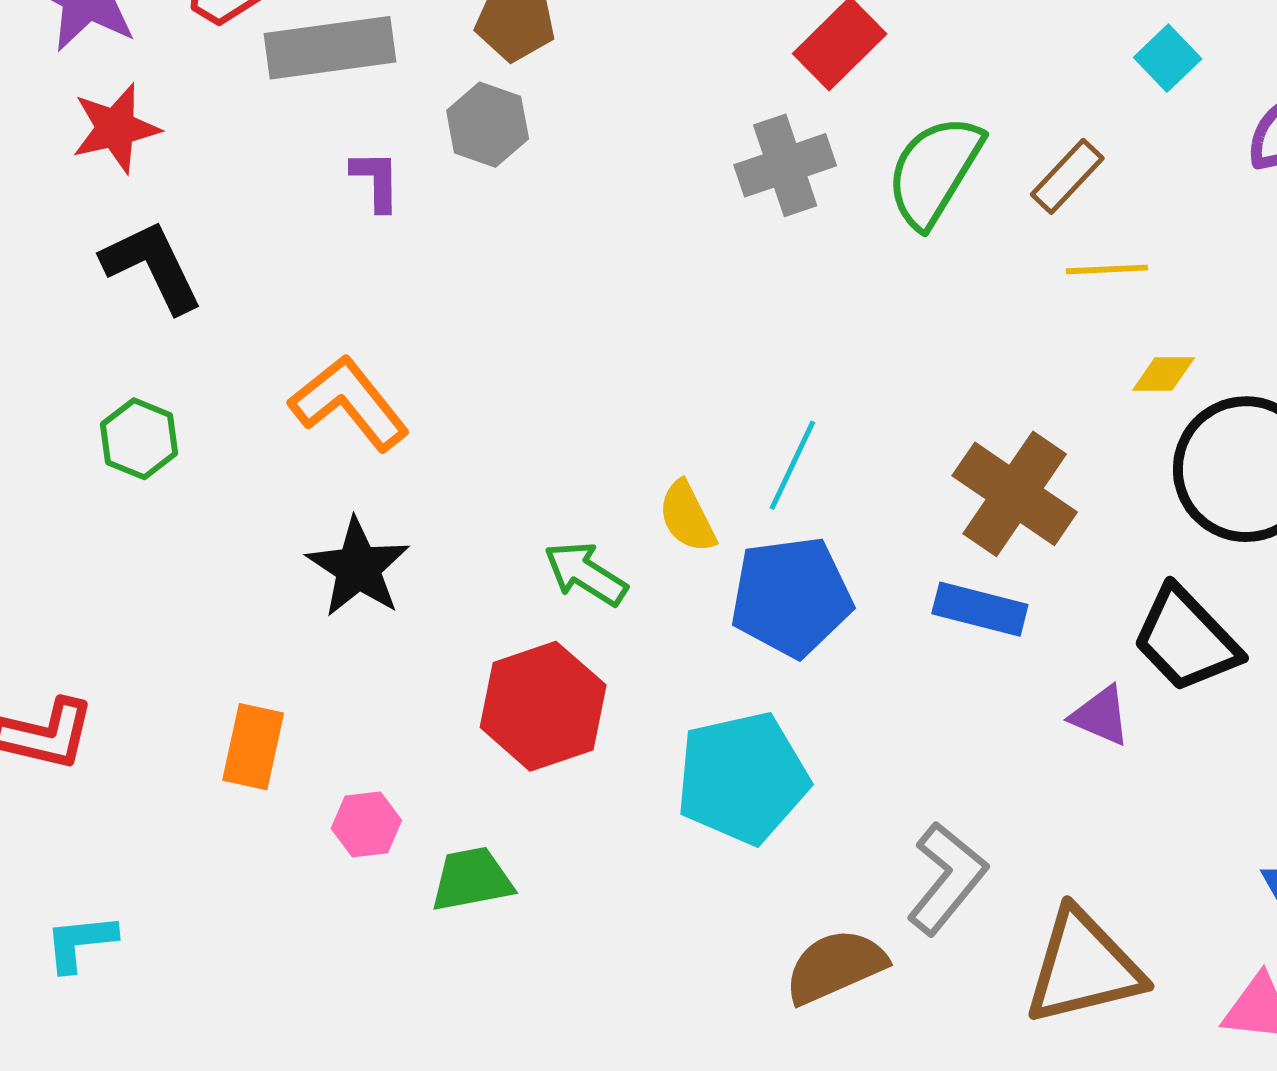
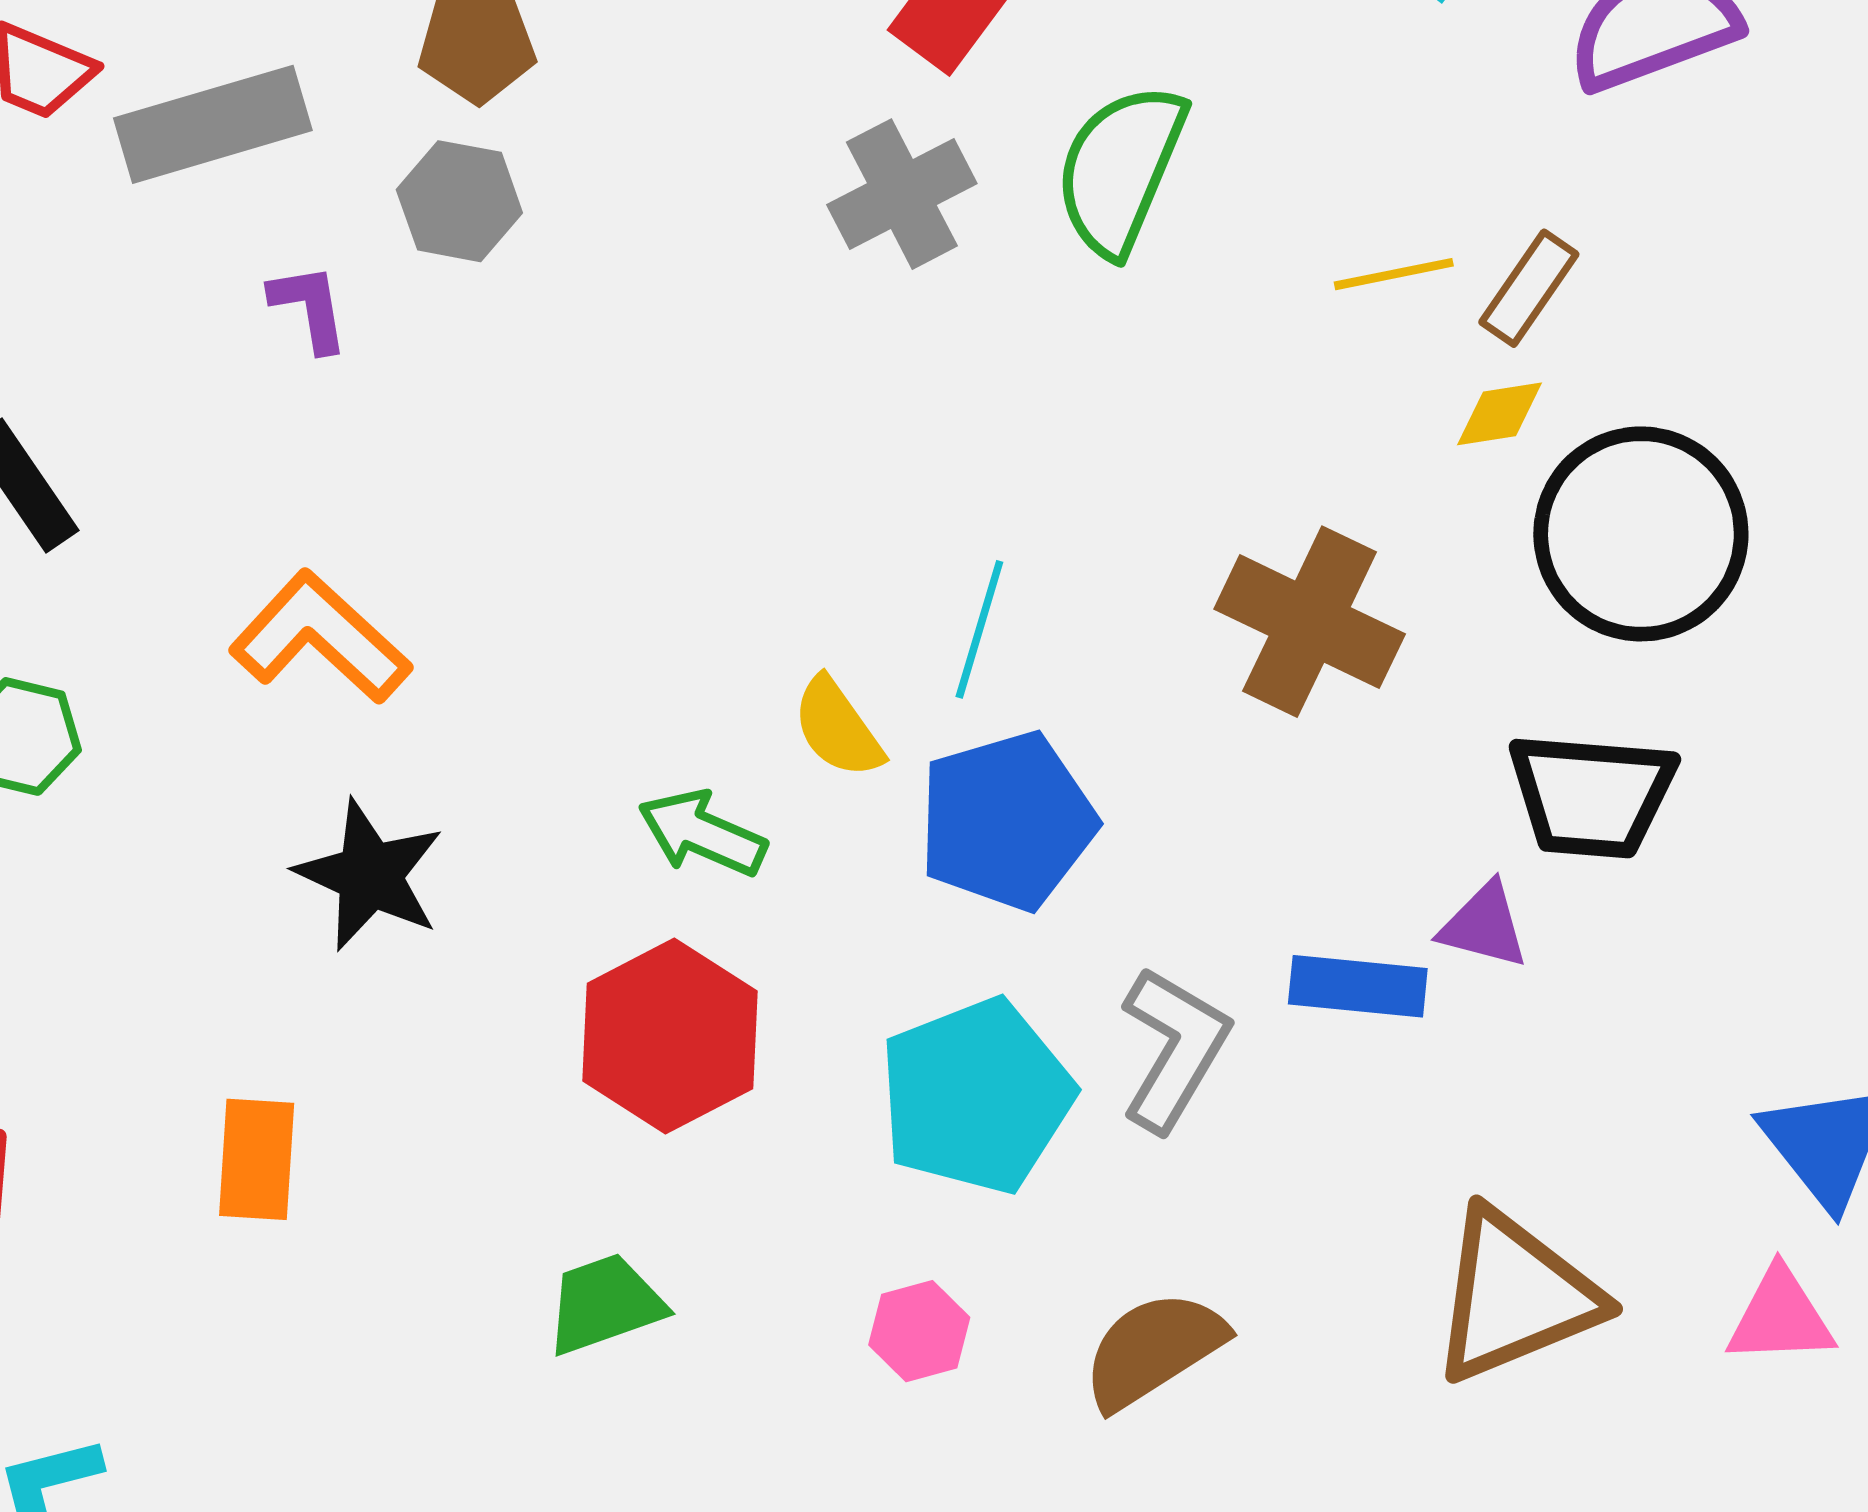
brown rectangle: (1067, 176) -> (1529, 288), moved
blue rectangle: (980, 609) -> (1358, 986), moved
black trapezoid: (1186, 639) -> (1591, 795), turned -33
pink hexagon: (366, 824) -> (919, 1331), moved
gray L-shape: (947, 878) -> (1174, 1049), moved

